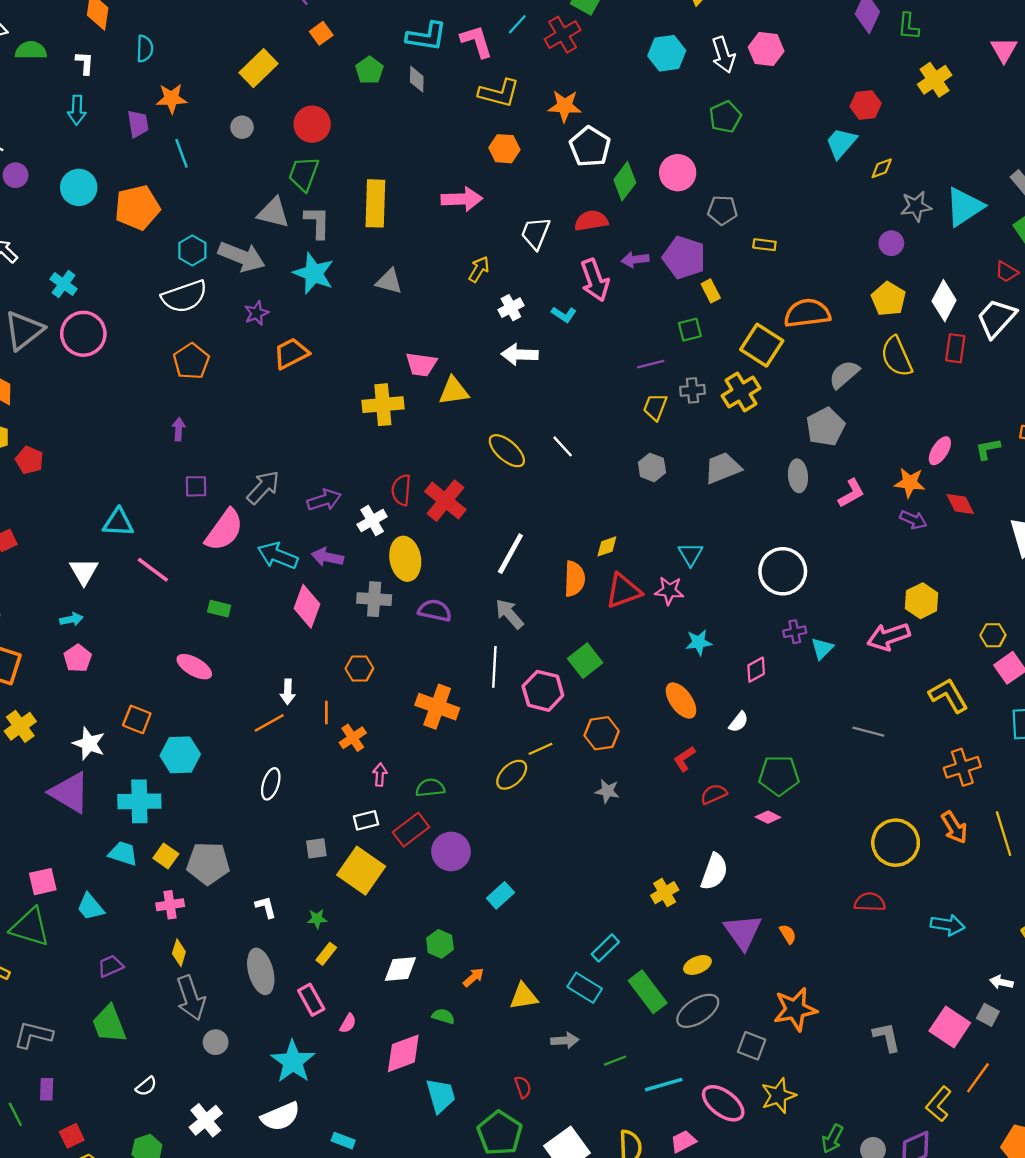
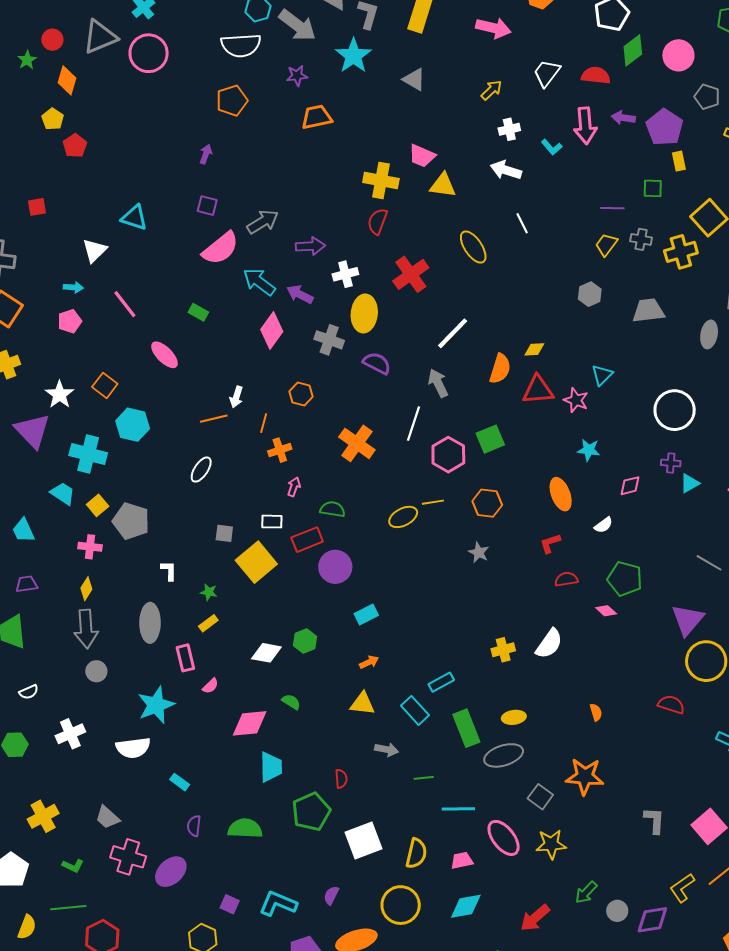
white line: (563, 446) -> (522, 223), moved
red semicircle: (401, 490) -> (377, 221), moved
pink line: (153, 570) -> (125, 304), moved
purple triangle: (743, 932) -> (688, 620), moved
orange arrow: (474, 977) -> (369, 662), moved

